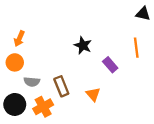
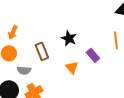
brown rectangle: (61, 86) -> (42, 51), moved
orange triangle: (93, 94) -> (72, 67), moved

